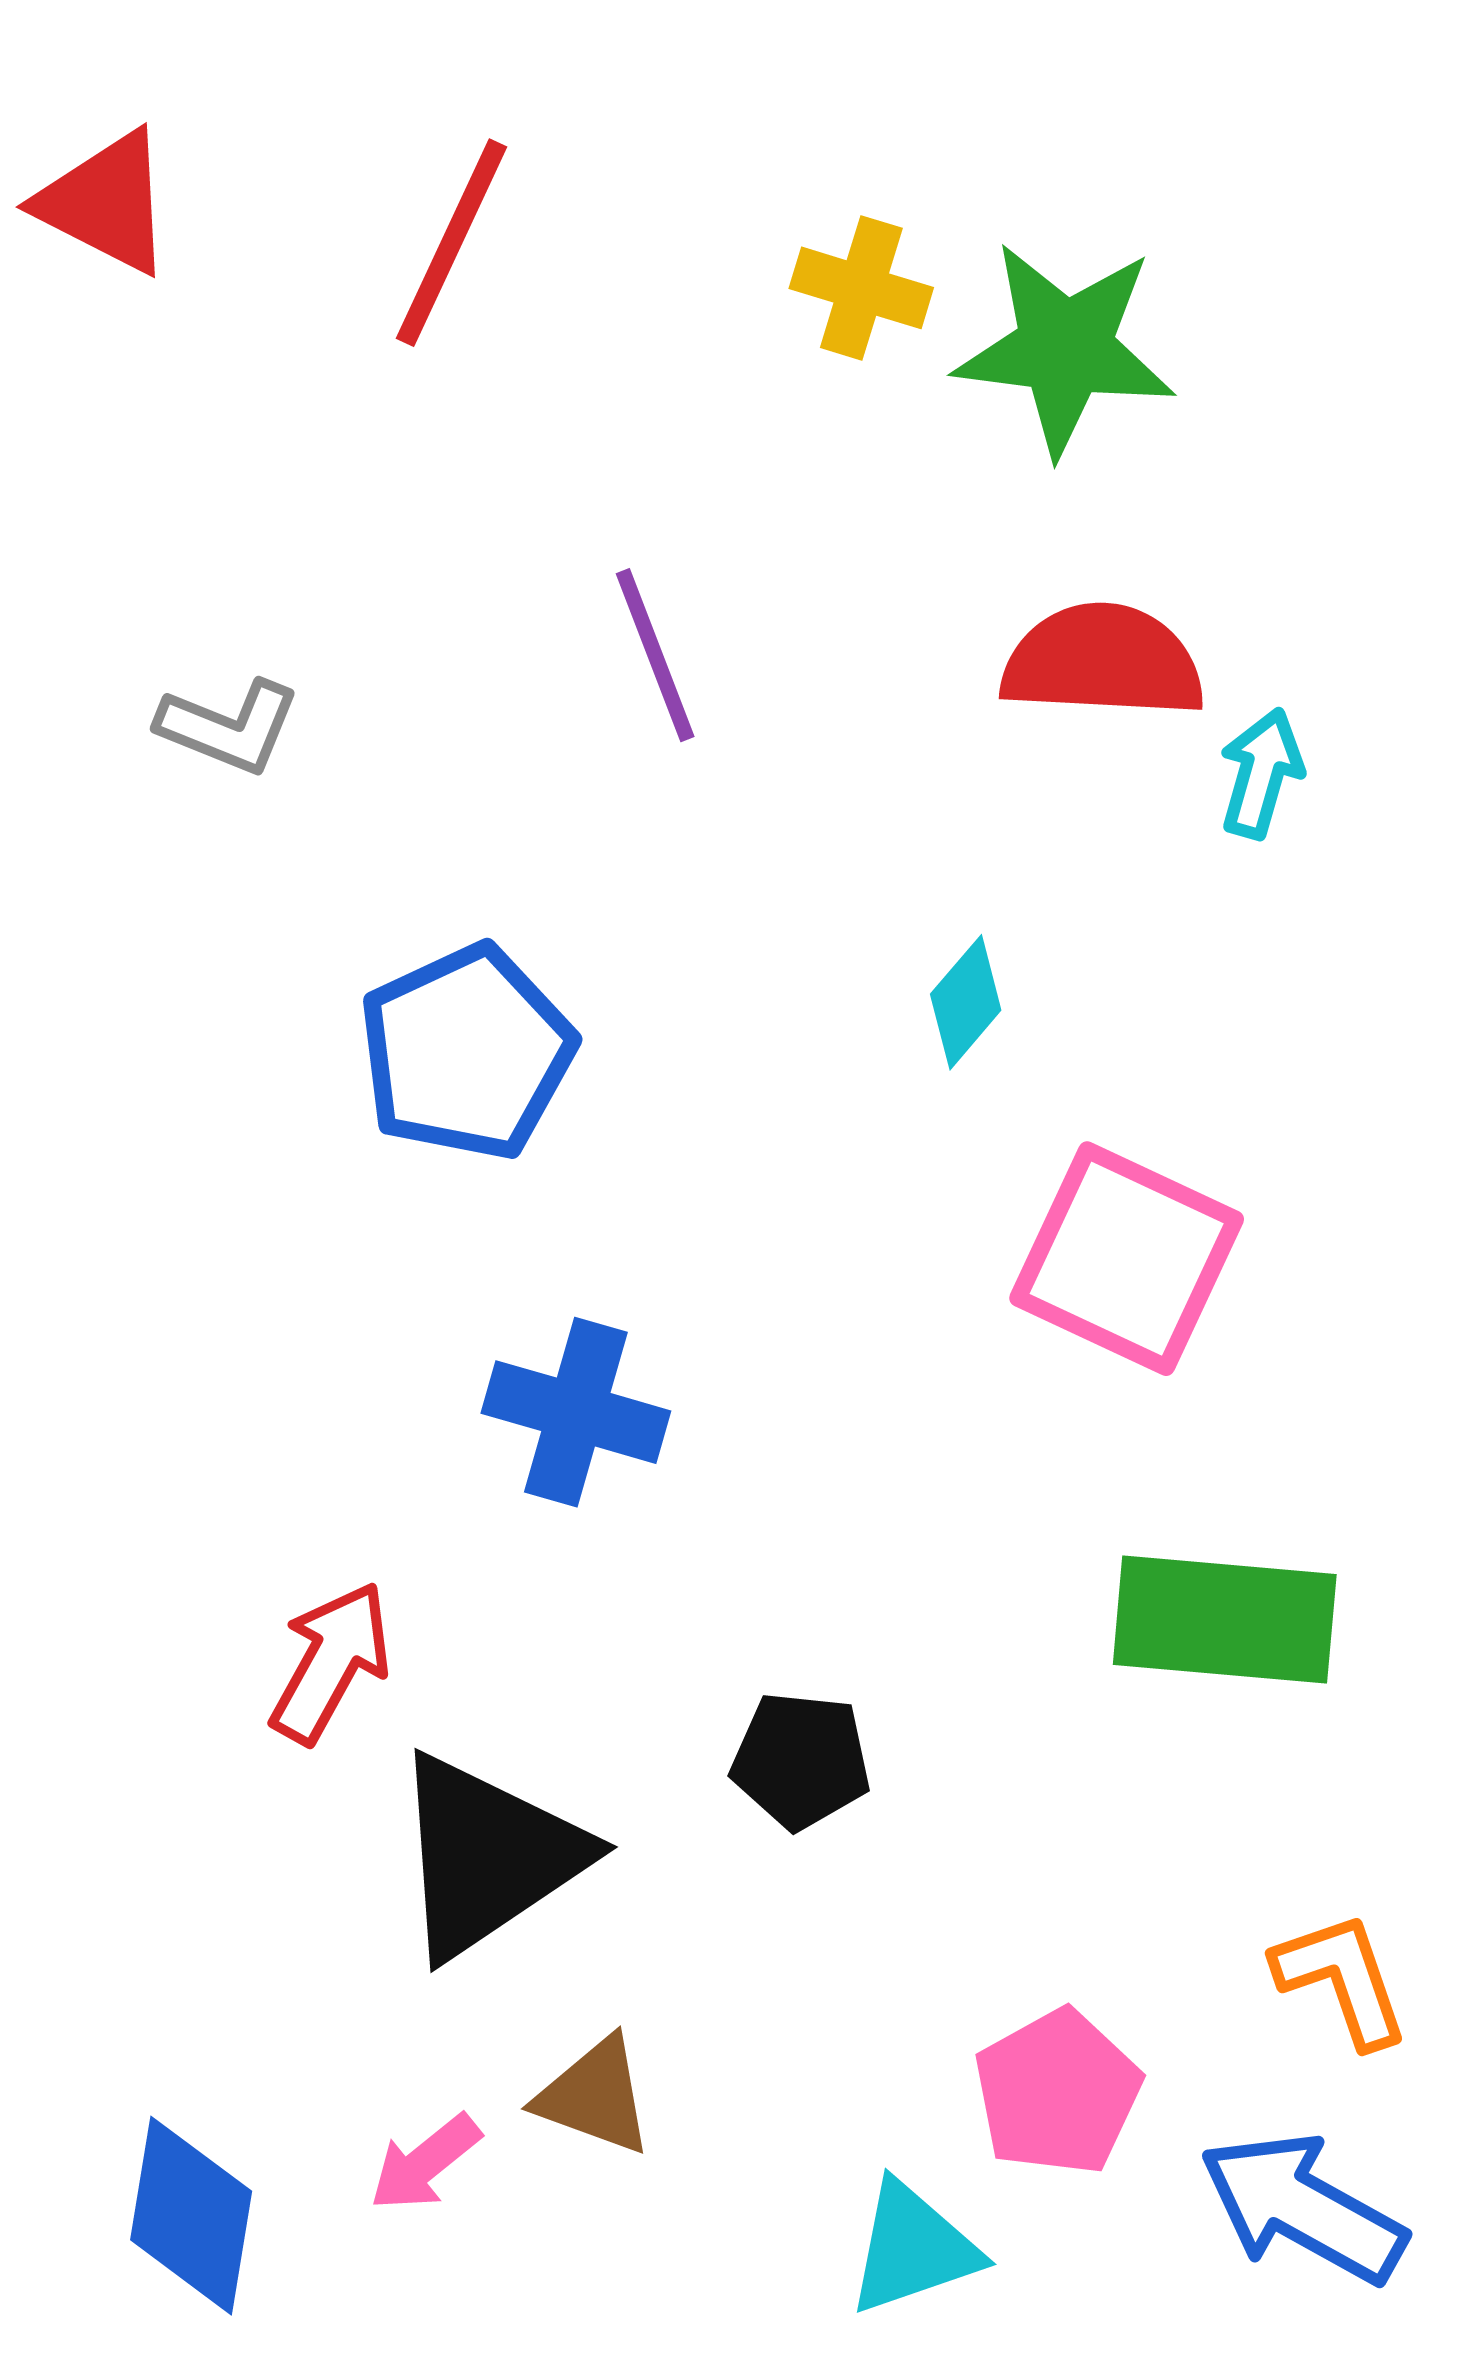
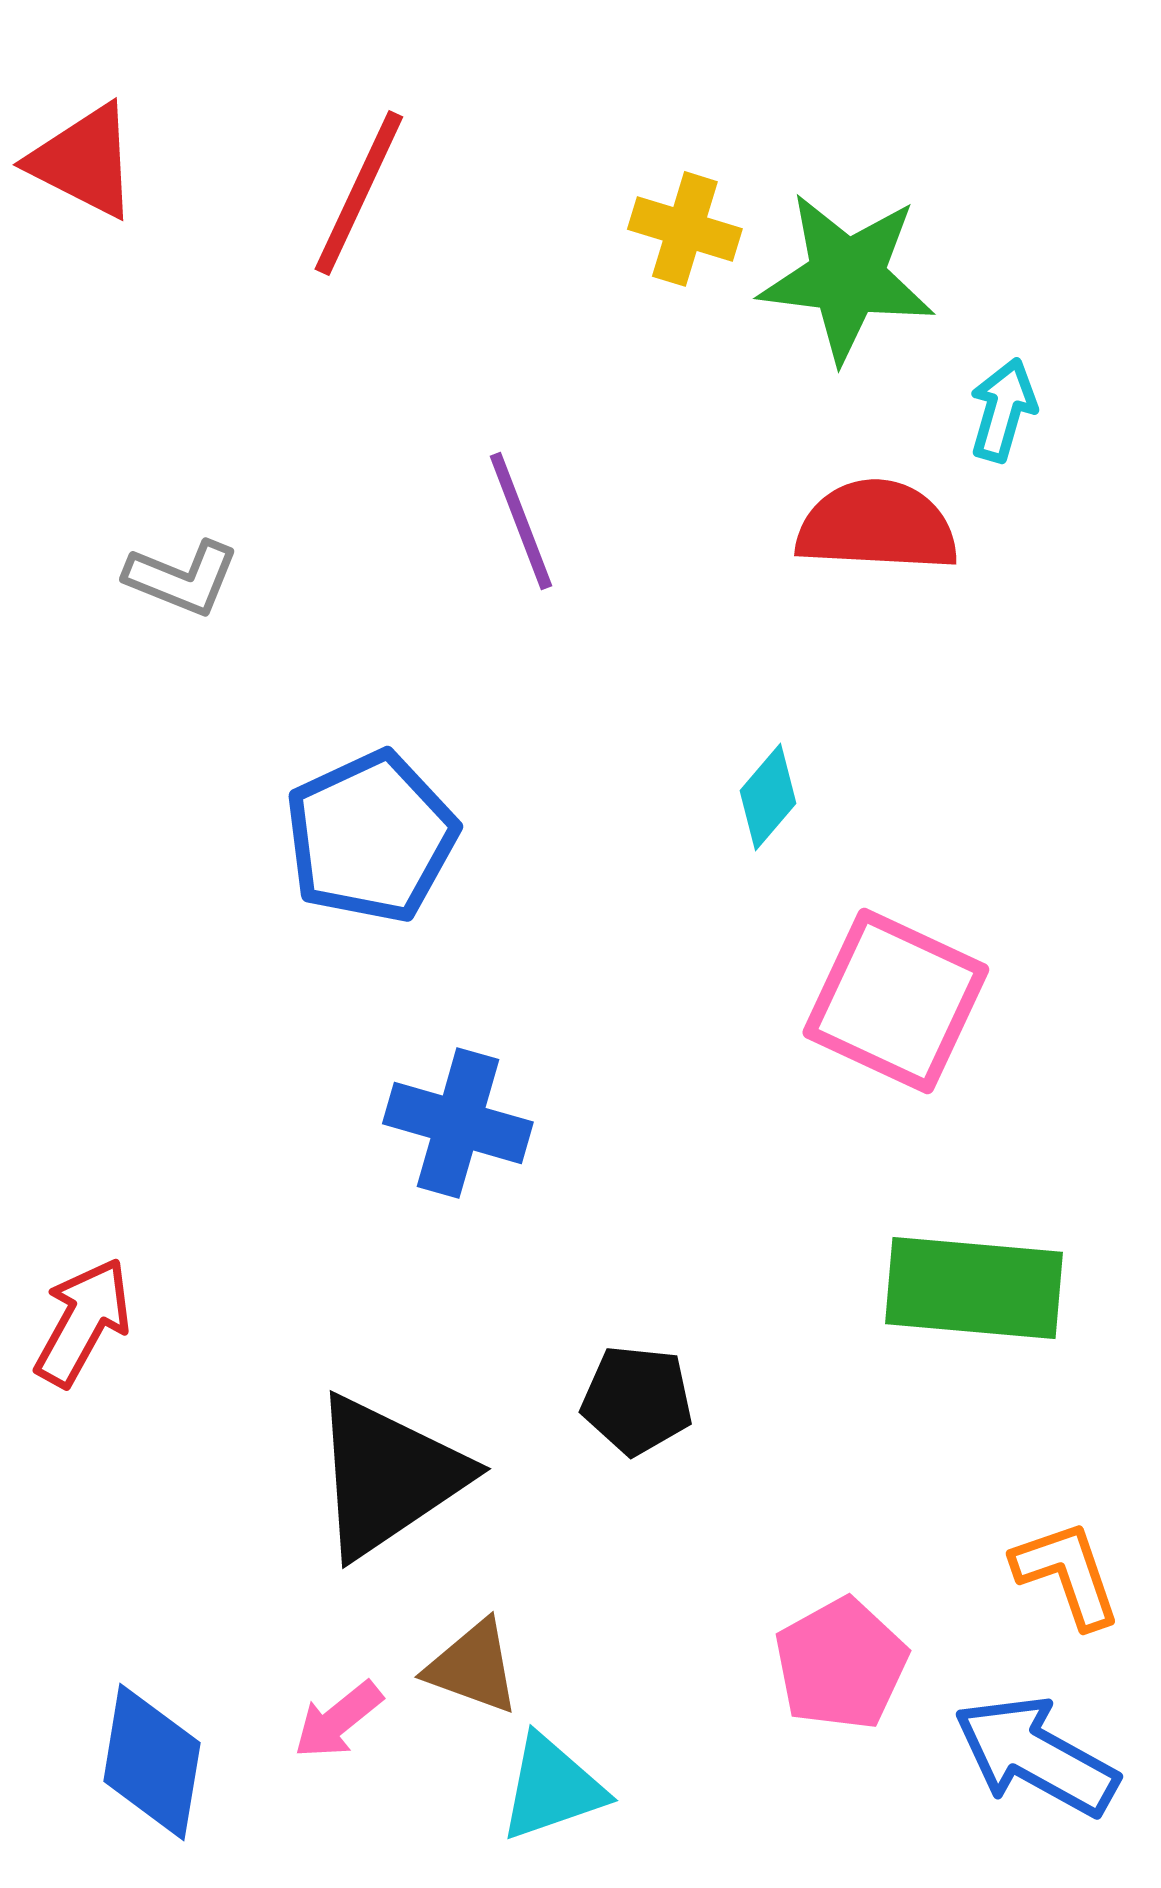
cyan arrow: (1261, 773) -> (1003, 410), moved
red arrow: (331, 1662) -> (83, 1322), moved
cyan triangle: (913, 2248) -> (552, 1788), moved

